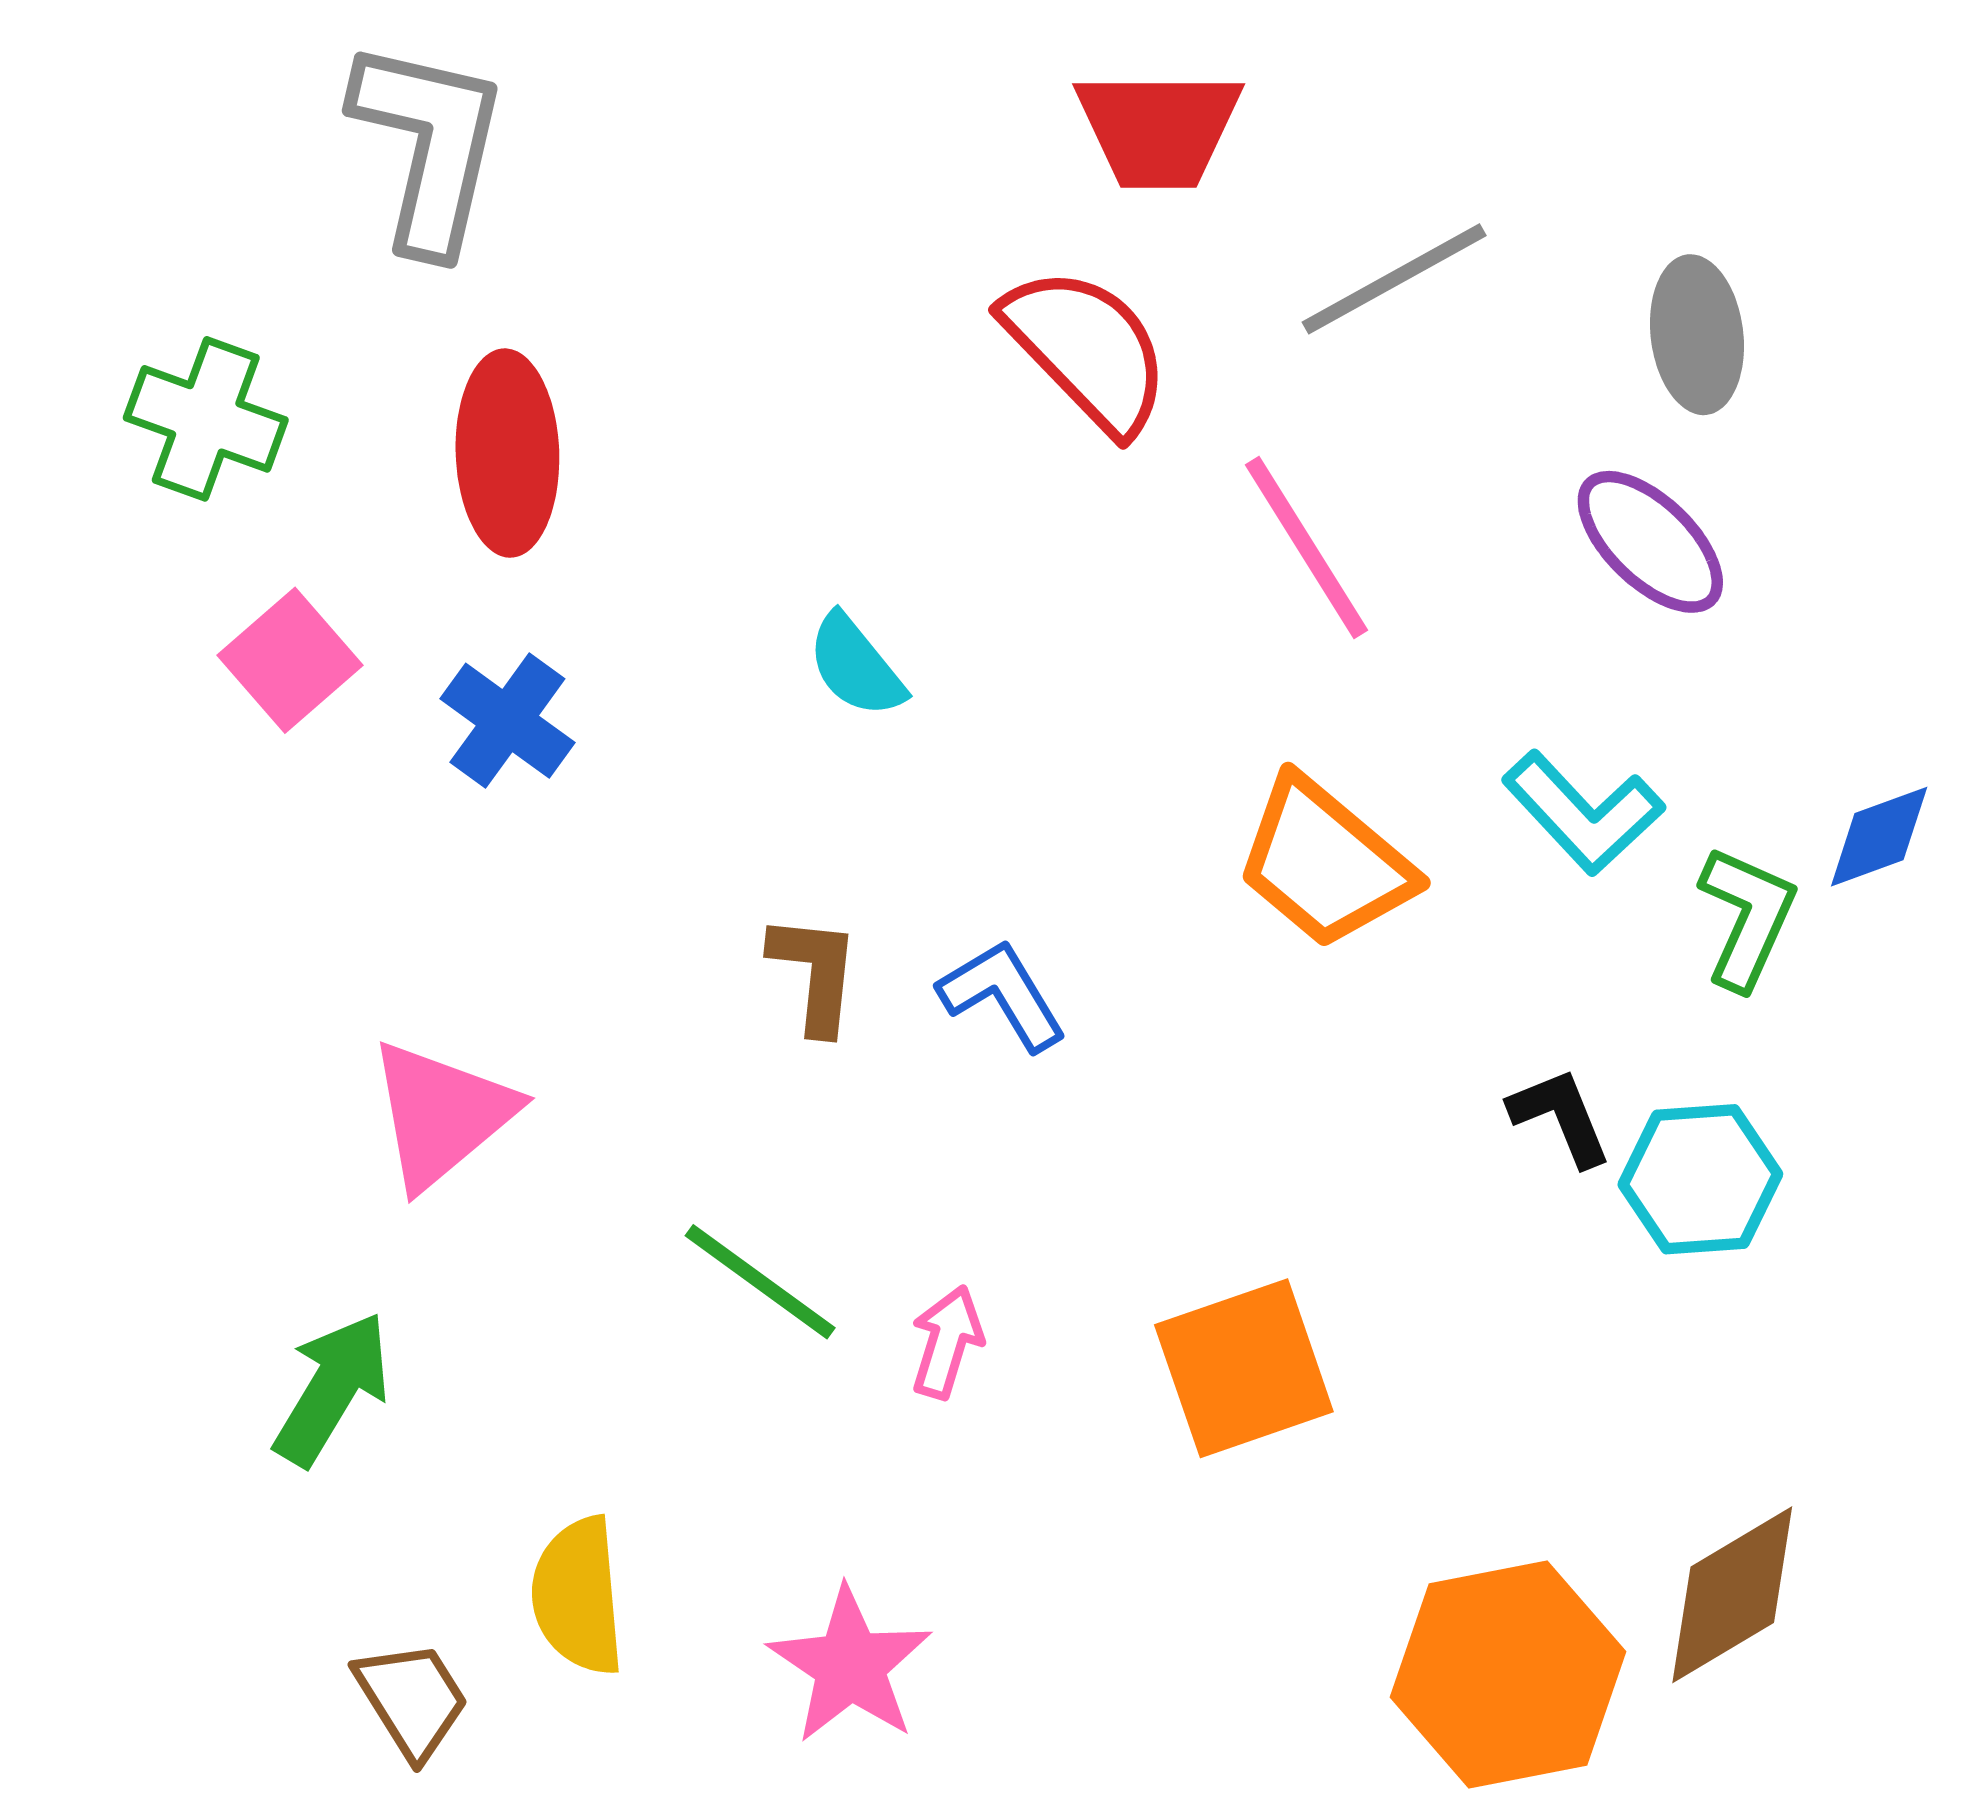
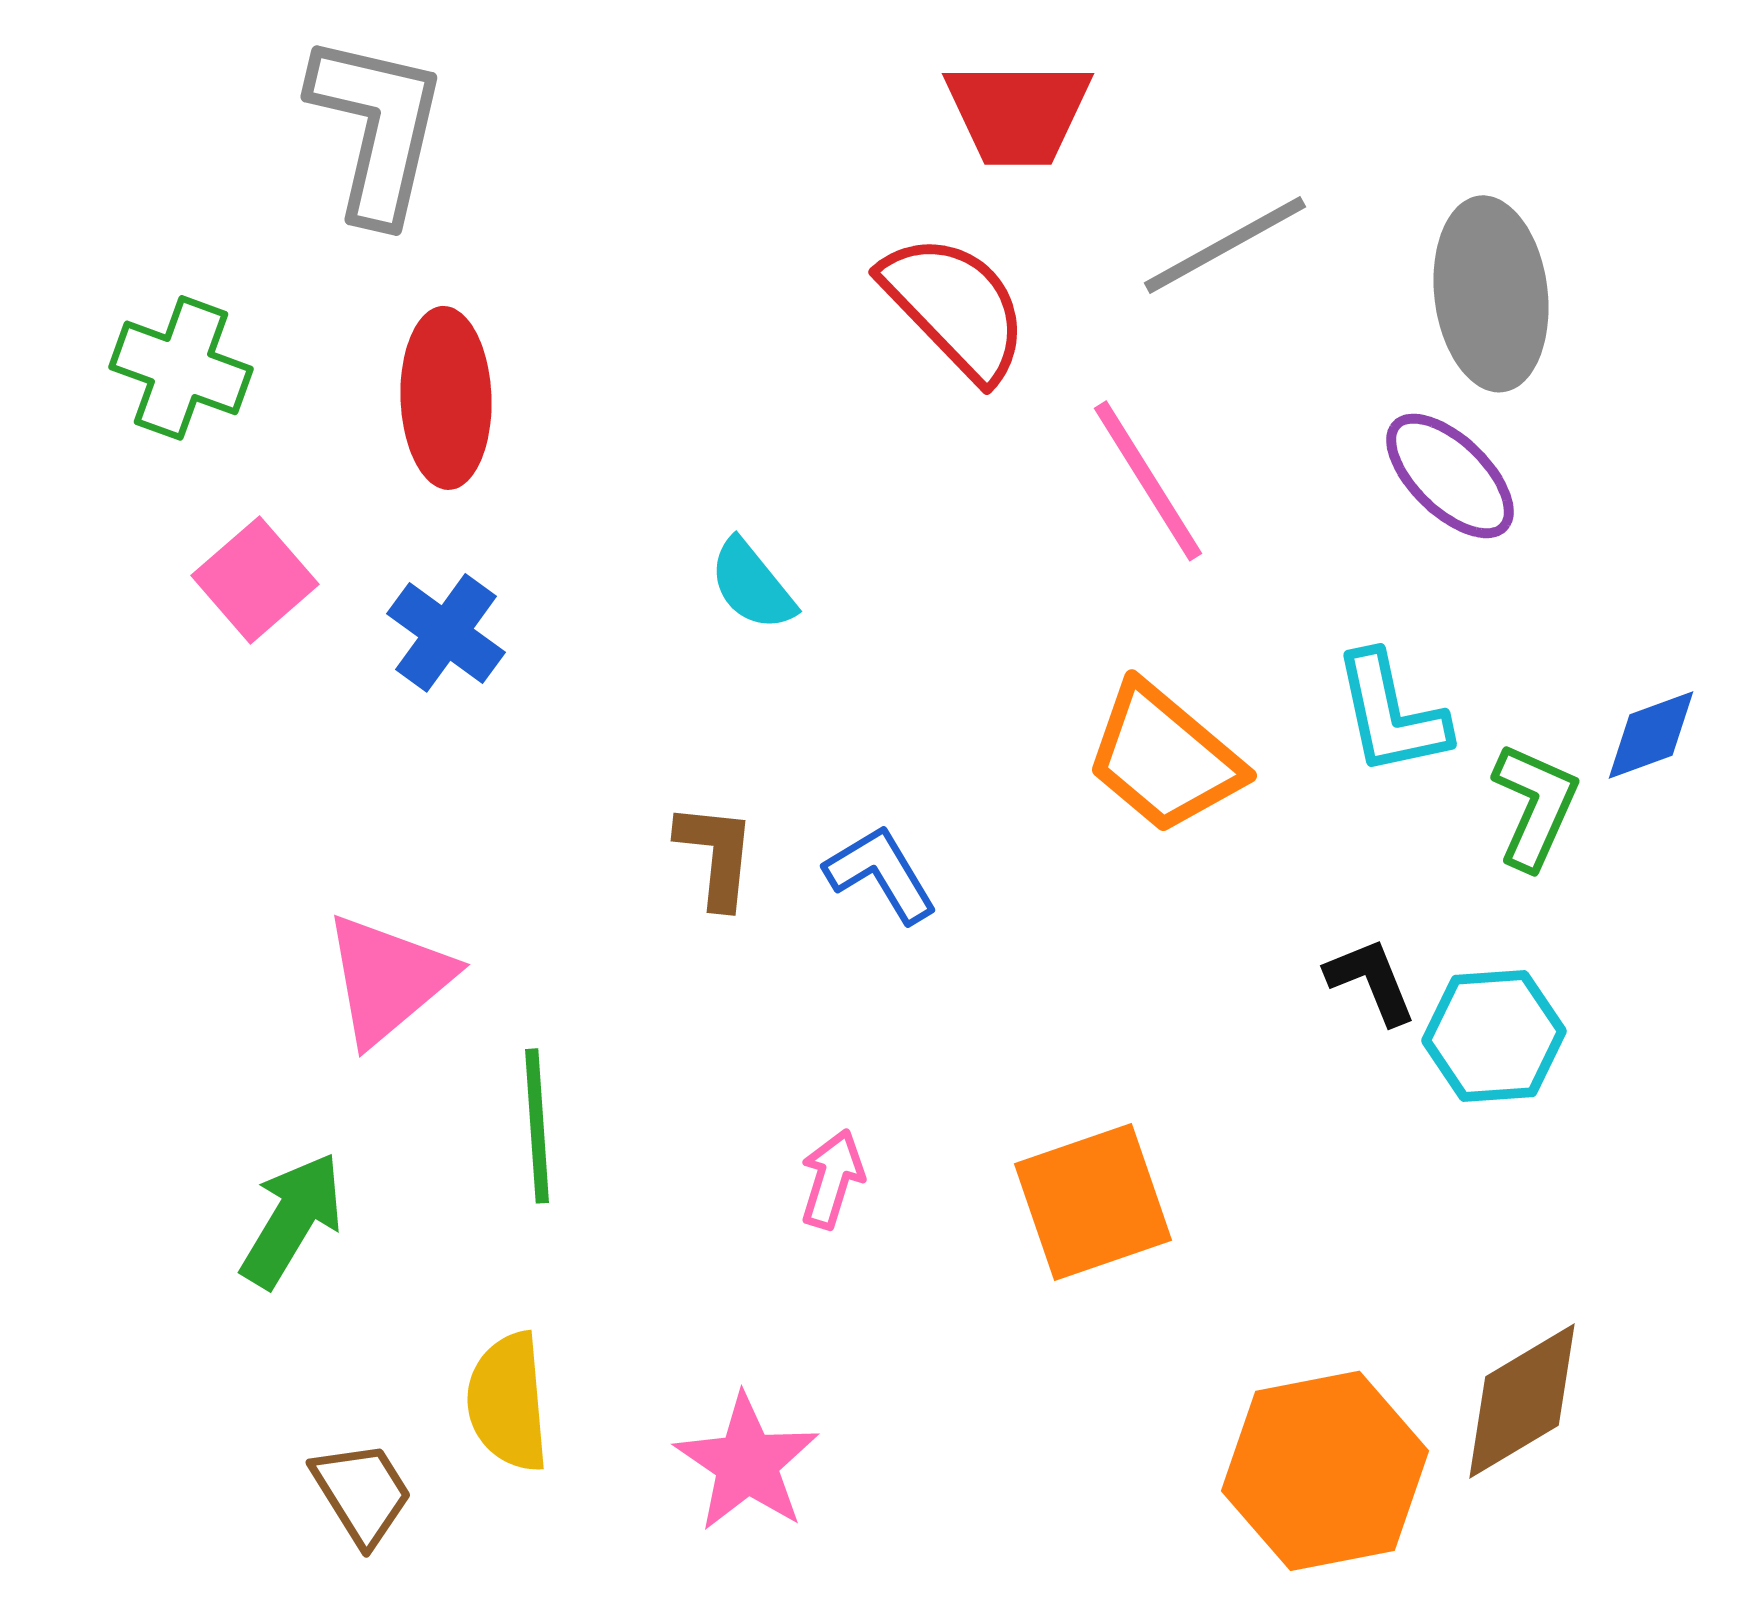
gray ellipse: (1697, 335) -> (1491, 294), size x1.4
cyan L-shape: (1583, 813) -> (1391, 714), turned 31
green line: (760, 1282) -> (537, 1126), moved, turned 50

